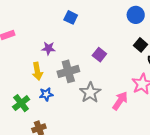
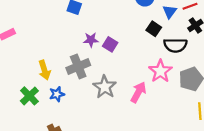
purple star: (48, 48) -> (91, 40), moved
green cross: (21, 103) -> (29, 96), moved

